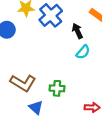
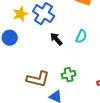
black arrow: (77, 31) -> (56, 39), moved

